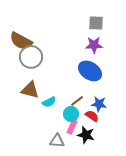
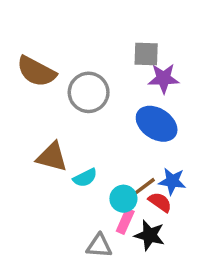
gray square: (96, 23) -> (146, 54), moved
gray circle: (31, 57) -> (89, 92), moved
brown line: (77, 101) -> (144, 186), moved

